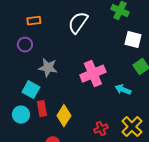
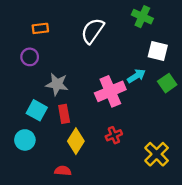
cyan arrow: (123, 90) -> (136, 76), moved, turned 126
red rectangle: (42, 109) -> (64, 114), moved
red cross: (101, 129) -> (114, 135), moved

